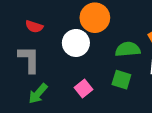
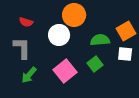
green square: (121, 80) -> (95, 64), turned 35
pink square: (83, 88) -> (65, 71), size x1.6

